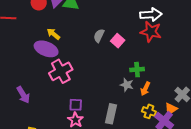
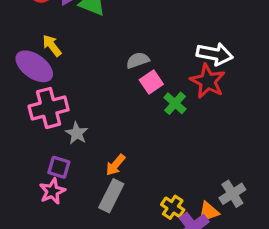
gray semicircle: (99, 36) -> (138, 60), moved, turned 32
green cross: (137, 70) -> (175, 103), moved, turned 32
gray star: (127, 85) -> (77, 133), moved
orange arrow: (145, 89) -> (115, 165), moved

